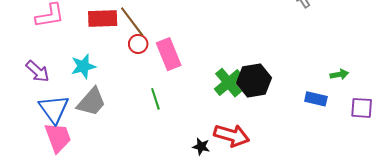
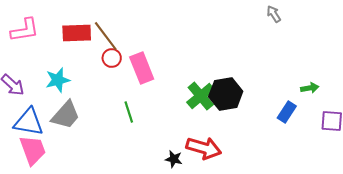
blue rectangle: (316, 99) -> (287, 112), turned -70
blue triangle: (54, 109) -> (29, 122), turned -44

